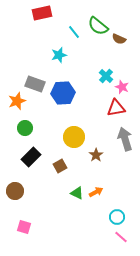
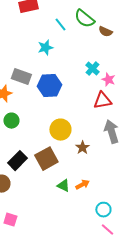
black rectangle: (31, 157) -> (17, 161), moved
brown square: (60, 166) -> (46, 159), size x1.6

